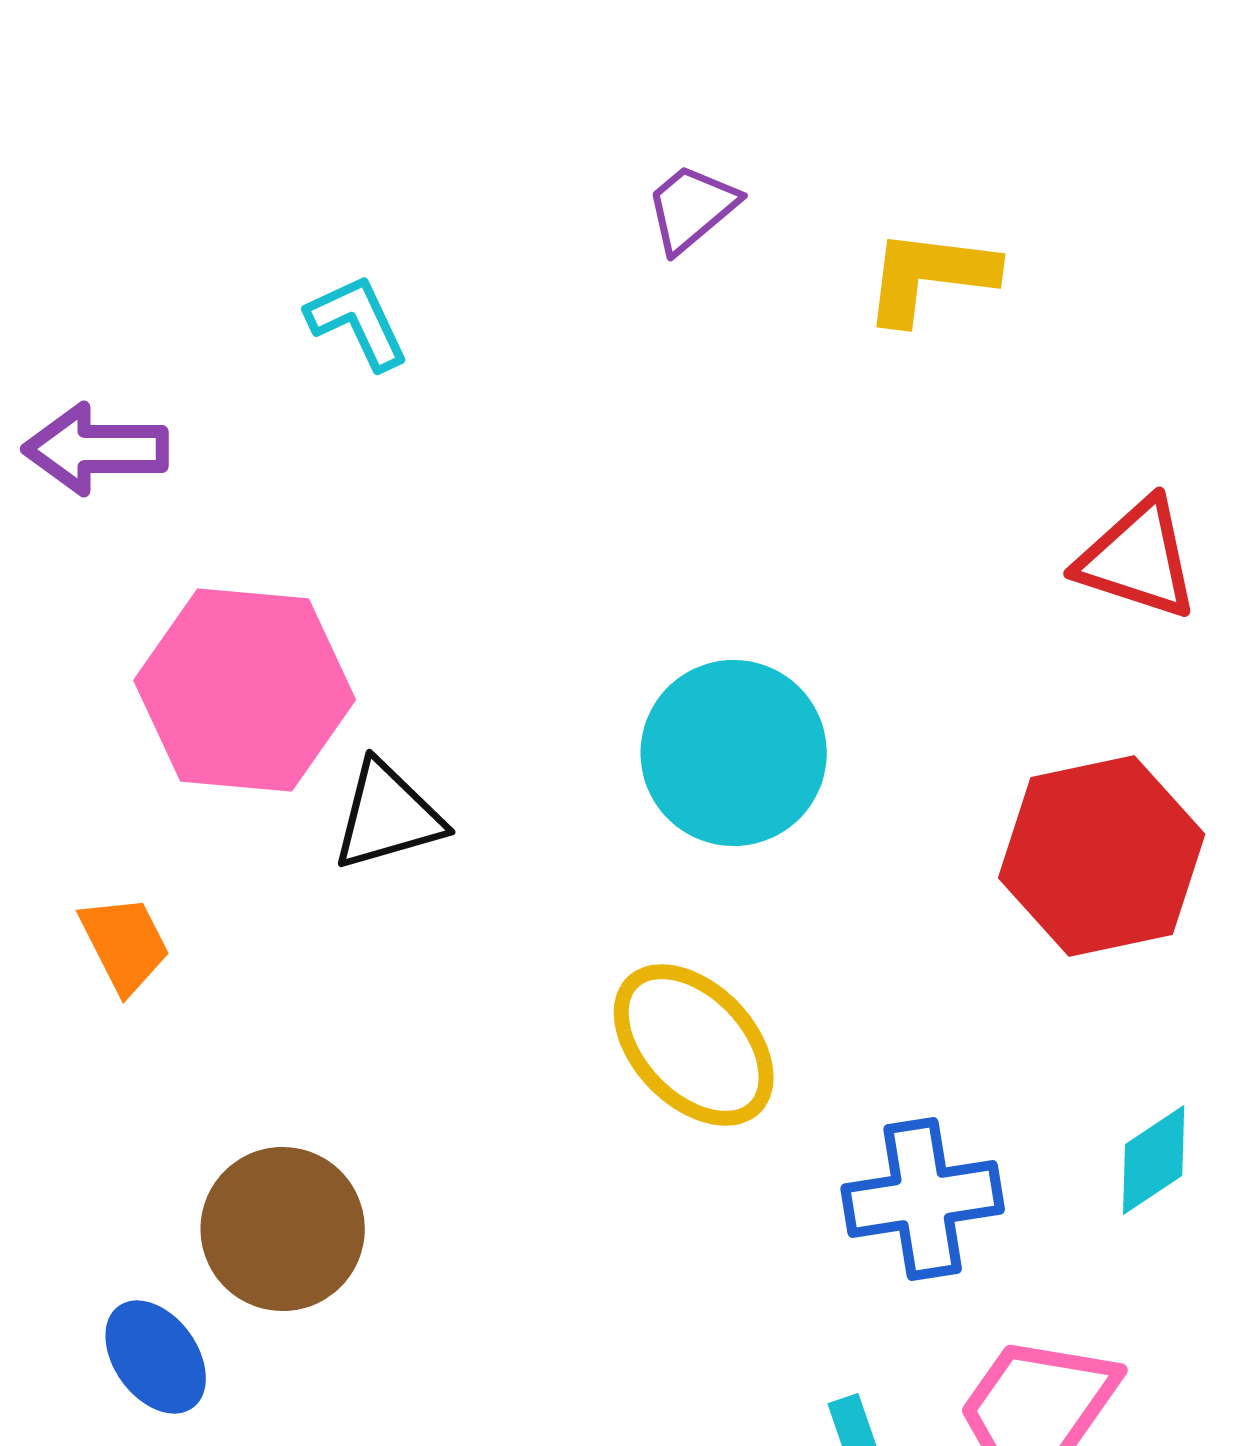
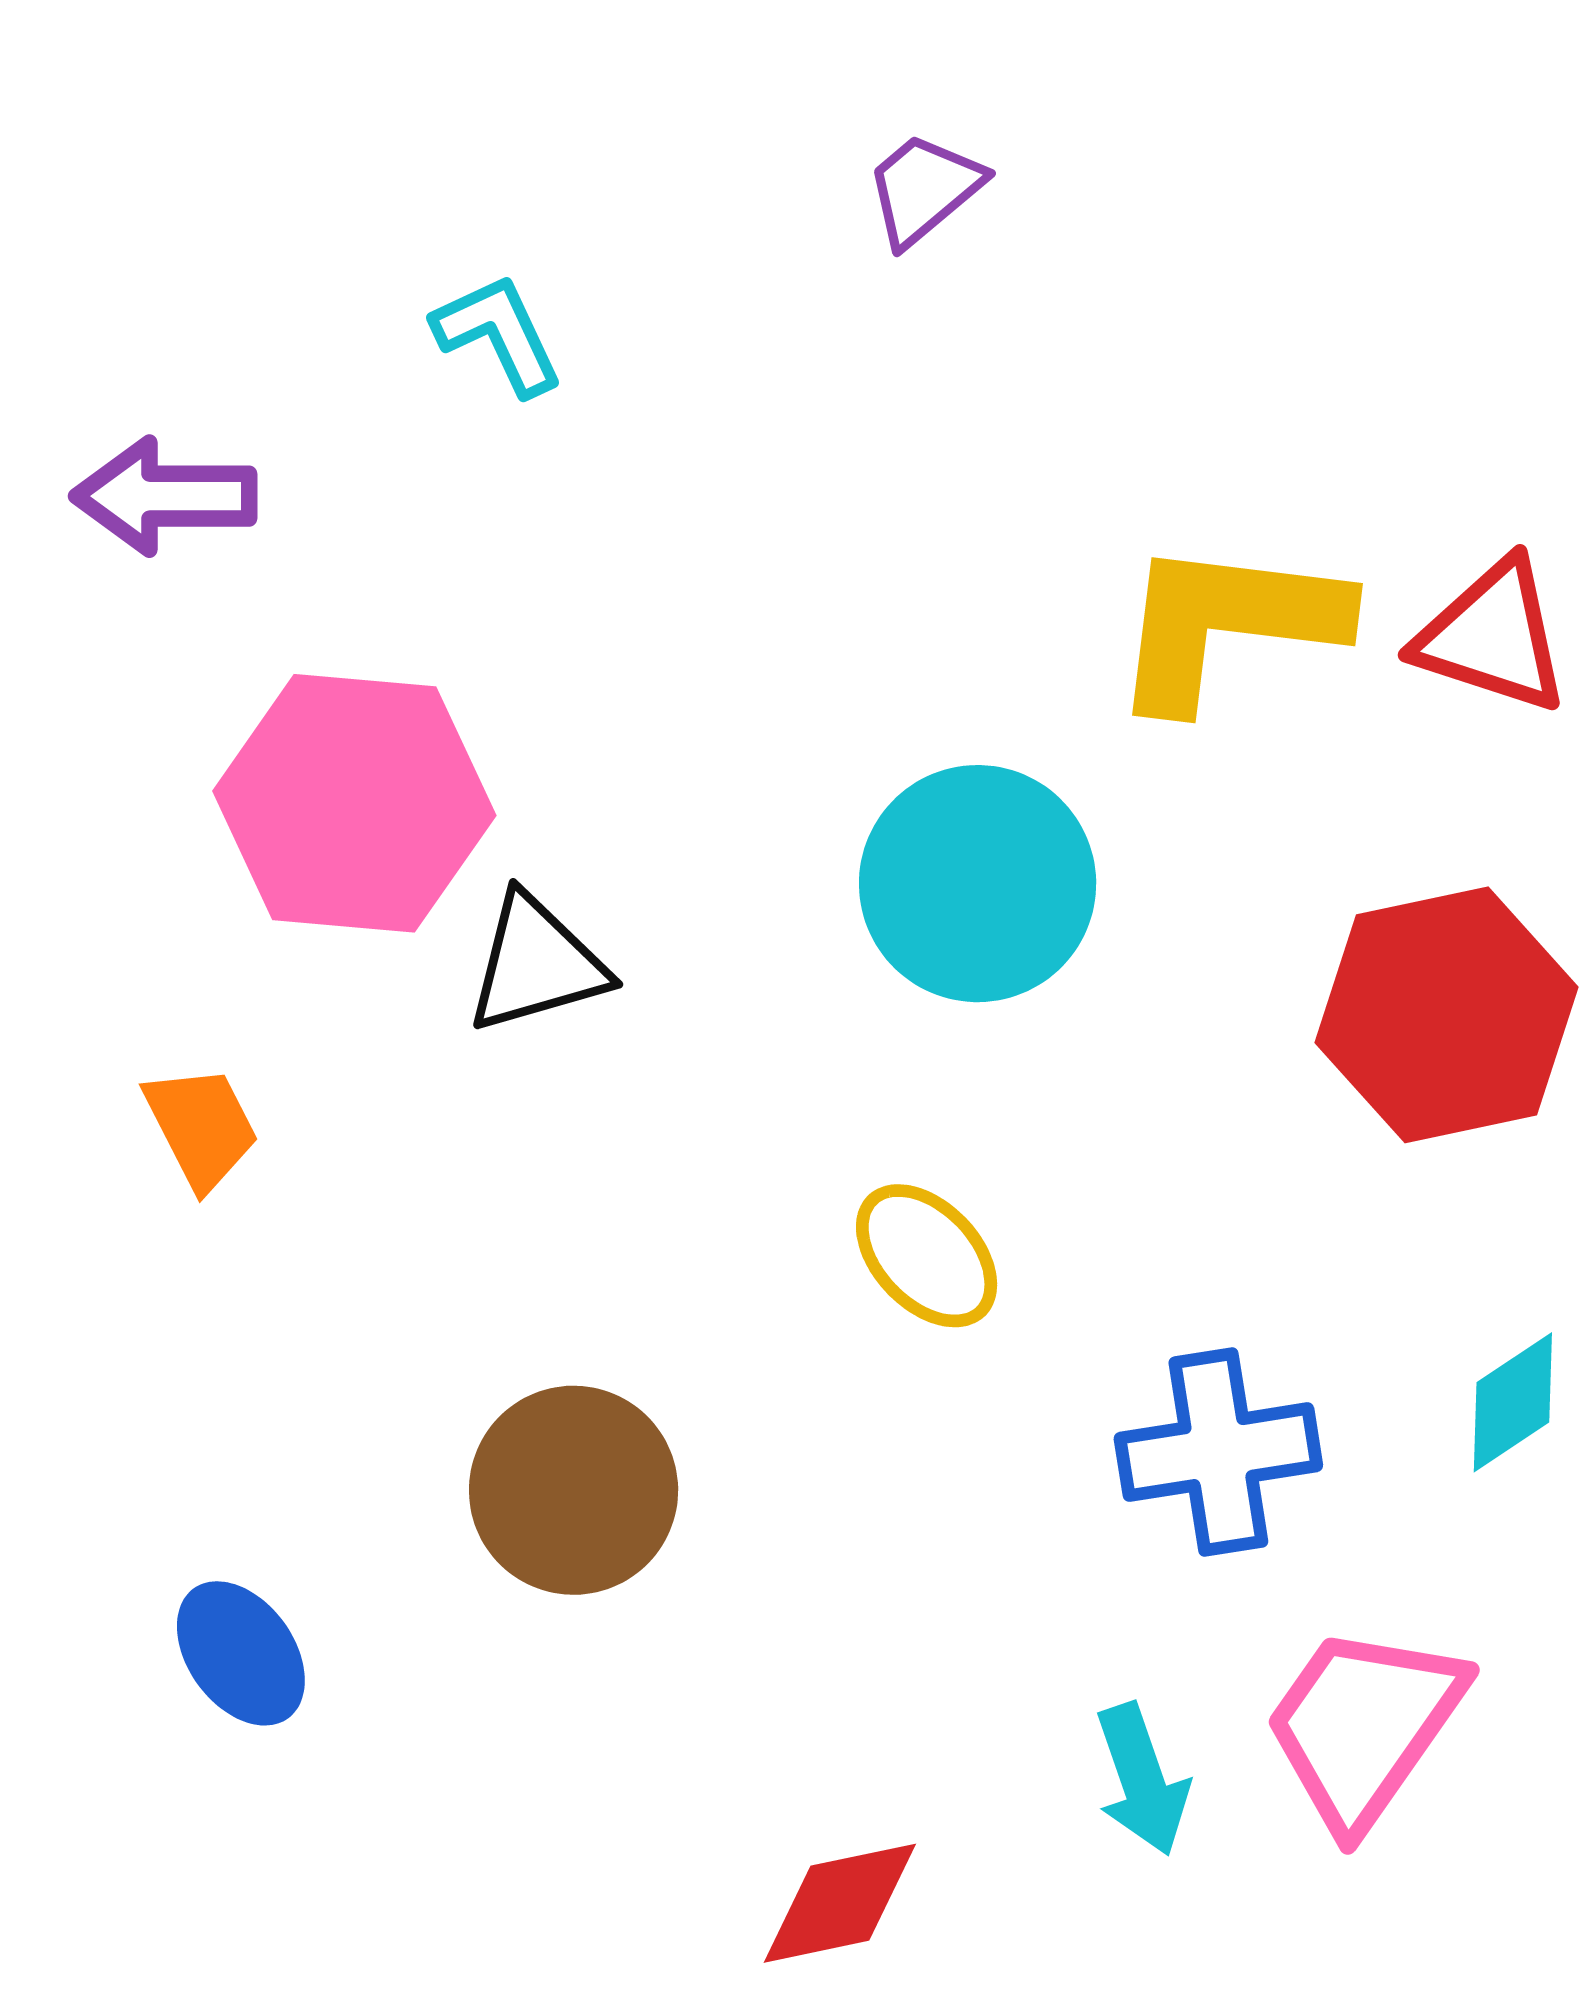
yellow L-shape: (930, 276) -> (1227, 624), moved, size x1.4
yellow ellipse: (694, 1045) -> (927, 1256), size x0.7
brown circle: (283, 1229) -> (574, 1490), moved

